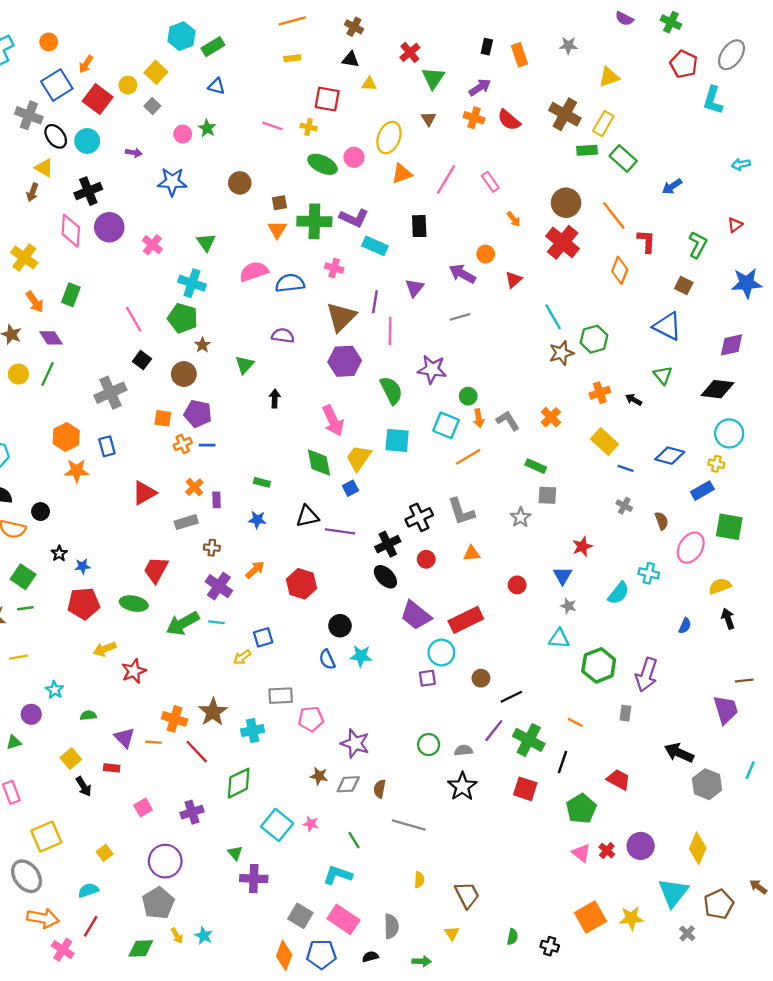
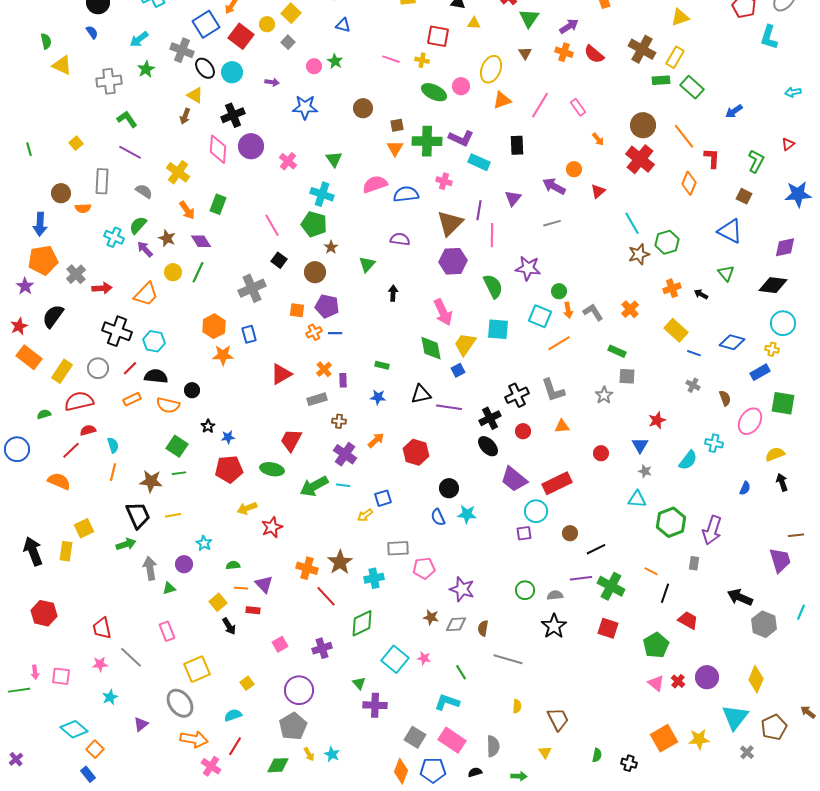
purple line: (494, 731) -> (581, 578), turned 45
orange line: (154, 742) -> (241, 588), moved
black line: (563, 762) -> (665, 593), moved

